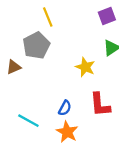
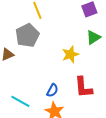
yellow star: (85, 67) -> (70, 54), turned 30

